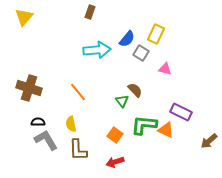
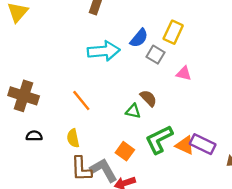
green triangle: (122, 101) -> (133, 111), turned -40
purple rectangle: (181, 112) -> (203, 144), moved
green L-shape: (144, 125) -> (159, 139), turned -32
gray L-shape: (46, 140) -> (104, 170), moved

